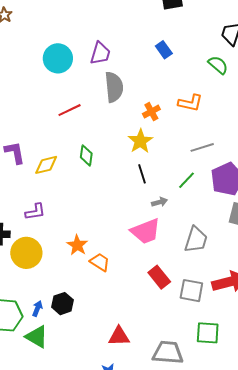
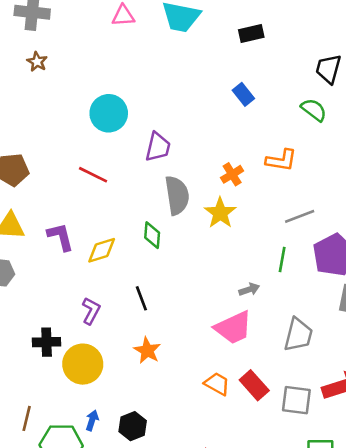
purple trapezoid: (100, 53) -> (158, 147), moved
gray semicircle: (114, 87) -> (177, 195), moved
red line: (70, 110) -> (93, 175), moved, turned 55
black line: (142, 174) -> (141, 298), moved
green line: (187, 180) -> (282, 260), turned -30
purple L-shape: (35, 212) -> (91, 311), turned -50
orange trapezoid: (100, 262) -> (217, 384), moved
blue arrow: (37, 308) -> (92, 420), moved

